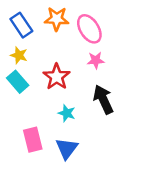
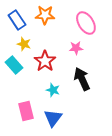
pink ellipse: (89, 29) -> (86, 23), moved
yellow star: (19, 55) -> (24, 44), moved

